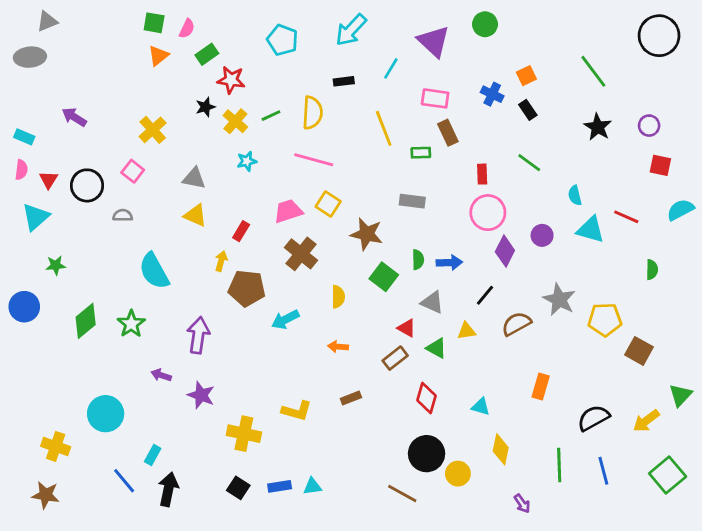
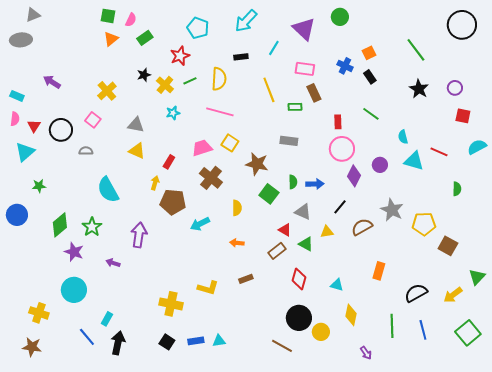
red star: (231, 80) -> (180, 56), moved, turned -30
purple star: (201, 395) -> (74, 252), moved

